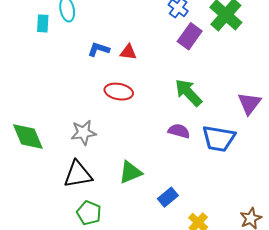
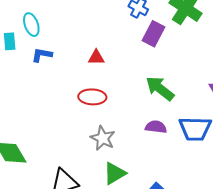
blue L-shape: (99, 49) -> (42, 55), moved
gray star: (83, 133) -> (103, 138), moved, turned -30

